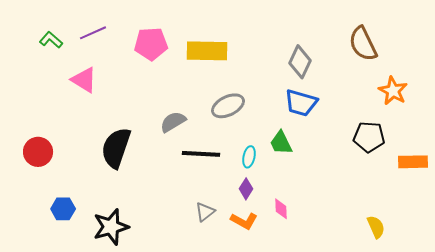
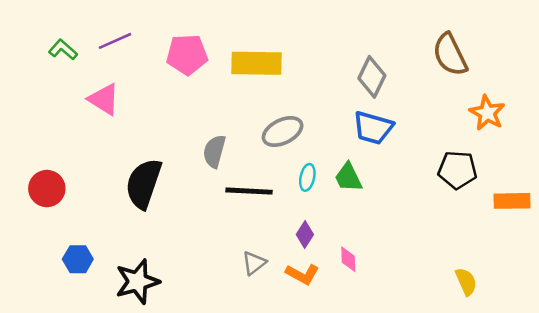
gray semicircle: (173, 122) -> (214, 151), turned -44
cyan ellipse: (249, 157) -> (307, 177), moved

